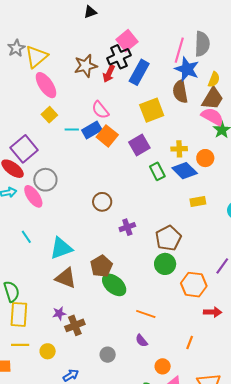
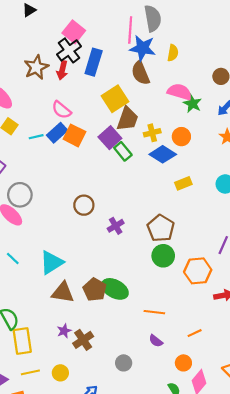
brown trapezoid: (213, 98) -> (127, 119), moved
green rectangle: (157, 171) -> (123, 151), moved
brown pentagon: (101, 266) -> (95, 290), moved
orange line: (190, 343) -> (195, 333), moved, turned 56

